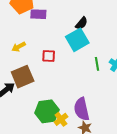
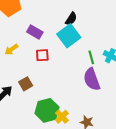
purple rectangle: (38, 14) -> (35, 32), moved, turned 35
brown square: (23, 77) -> (26, 84), moved, size x0.6
purple semicircle: (82, 109) -> (92, 79), moved

